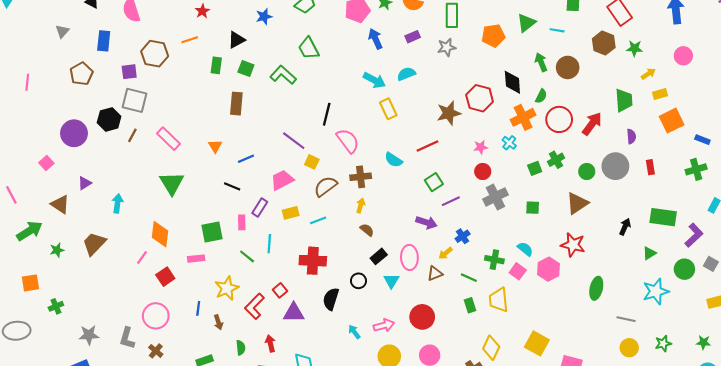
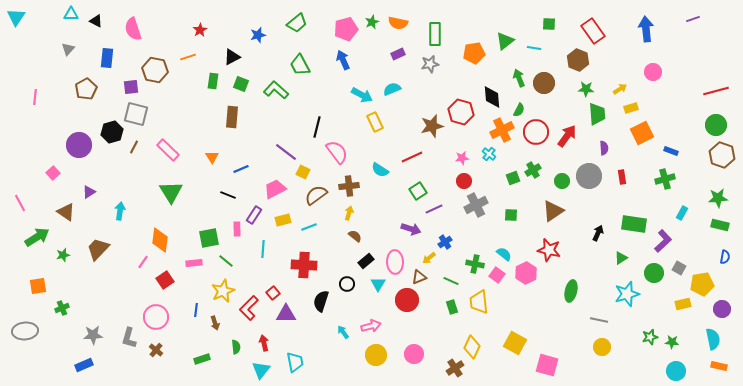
blue arrow: (375, 39) -> (343, 60), moved
green star: (635, 48) -> (586, 89), moved
green line: (247, 256) -> (226, 261), moved
red circle: (422, 317) -> (407, 300), moved
green star: (663, 343) -> (650, 337), moved

